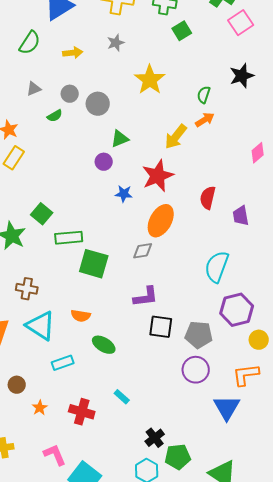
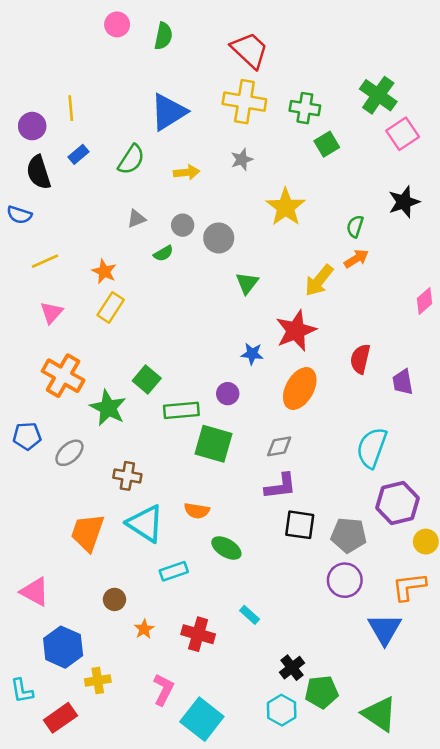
green triangle: (120, 139) -> (247, 283), turned -30
purple circle: (104, 162) -> (228, 394), moved
gray diamond: (143, 251) -> (279, 446), moved
pink L-shape: (55, 455) -> (163, 690), turned 50

